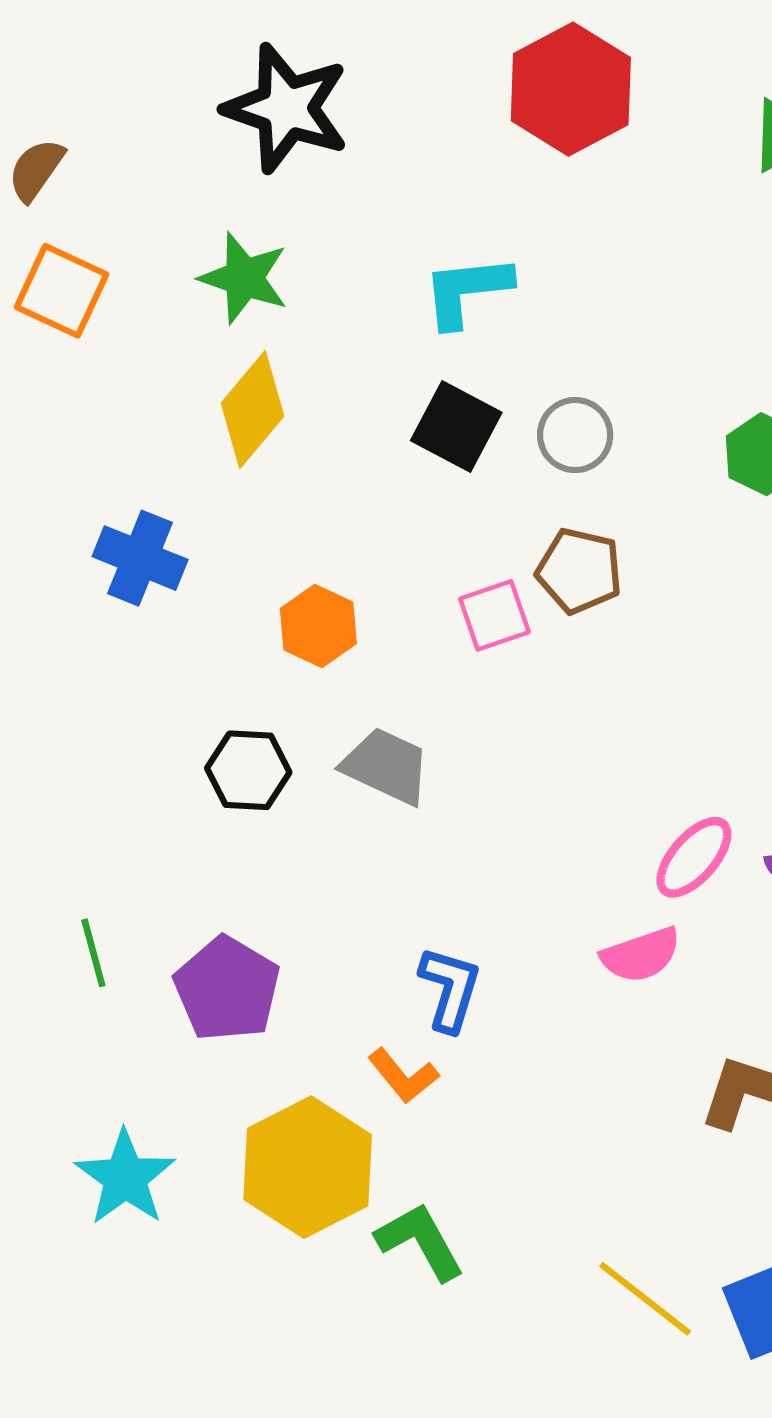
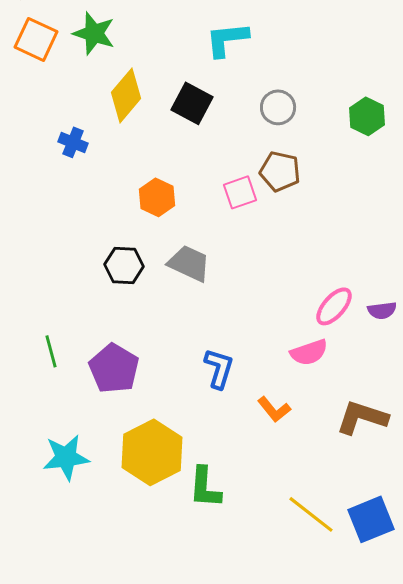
green star: (244, 278) -> (94, 33), moved
black square: (456, 427) -> (192, 103), moved
blue cross: (140, 558) -> (73, 142), moved, size x0.7
orange L-shape: (403, 1076) -> (274, 409), moved
cyan star: (125, 1178) -> (66, 457), turned 30
green L-shape: (420, 1241) -> (205, 487), turned -147

